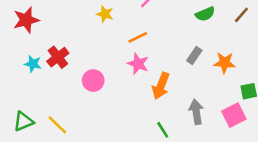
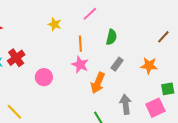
green semicircle: (205, 14) -> (111, 37), moved, turned -56
brown line: (241, 15) -> (163, 37), moved
orange line: (138, 37) -> (80, 44), turned -70
gray rectangle: (194, 55) -> (117, 64), moved

